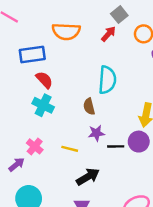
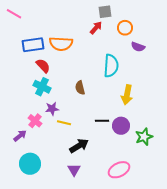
gray square: (119, 15) -> (105, 12), turned 32
orange semicircle: (66, 31) -> (61, 44), moved
cyan semicircle: (107, 80) -> (111, 66), moved
purple star: (96, 133) -> (52, 109), moved
purple circle: (139, 142) -> (121, 126), moved

